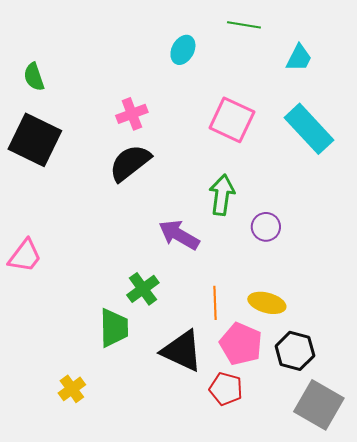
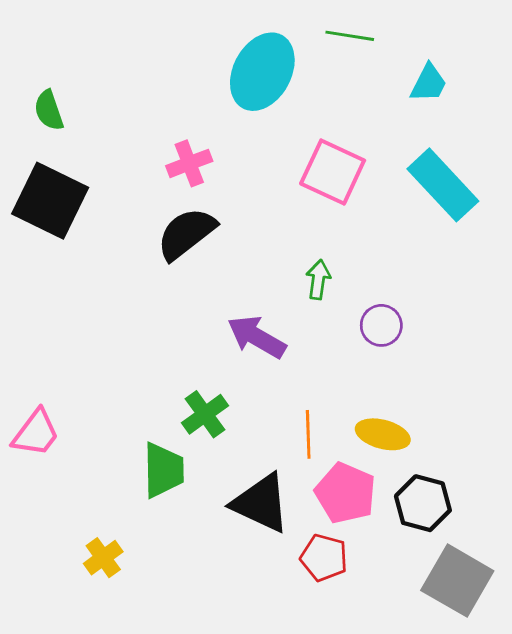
cyan ellipse: (183, 50) -> (262, 72), size x1.8
green arrow: (222, 195) -> (318, 280), size x0.7
pink trapezoid: (25, 256) -> (36, 433), moved

